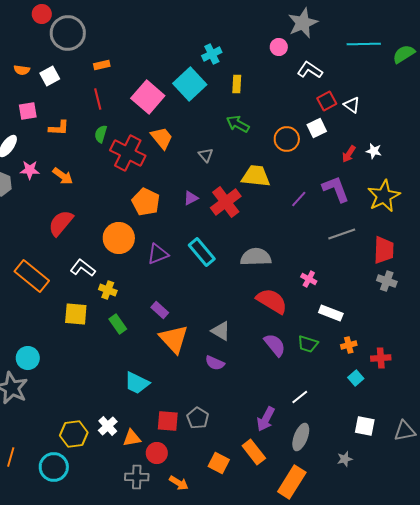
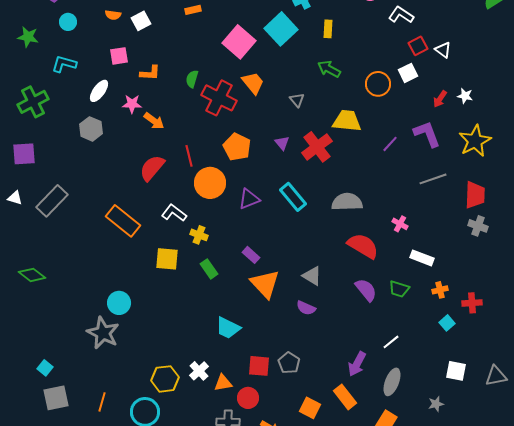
red line: (98, 99) -> (189, 156), moved
pink star: (30, 170) -> (132, 104), moved
purple triangle: (191, 198) -> (282, 143), turned -42

